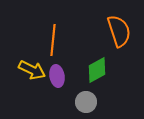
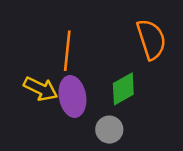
purple ellipse: (57, 76) -> (72, 96), size x1.4

